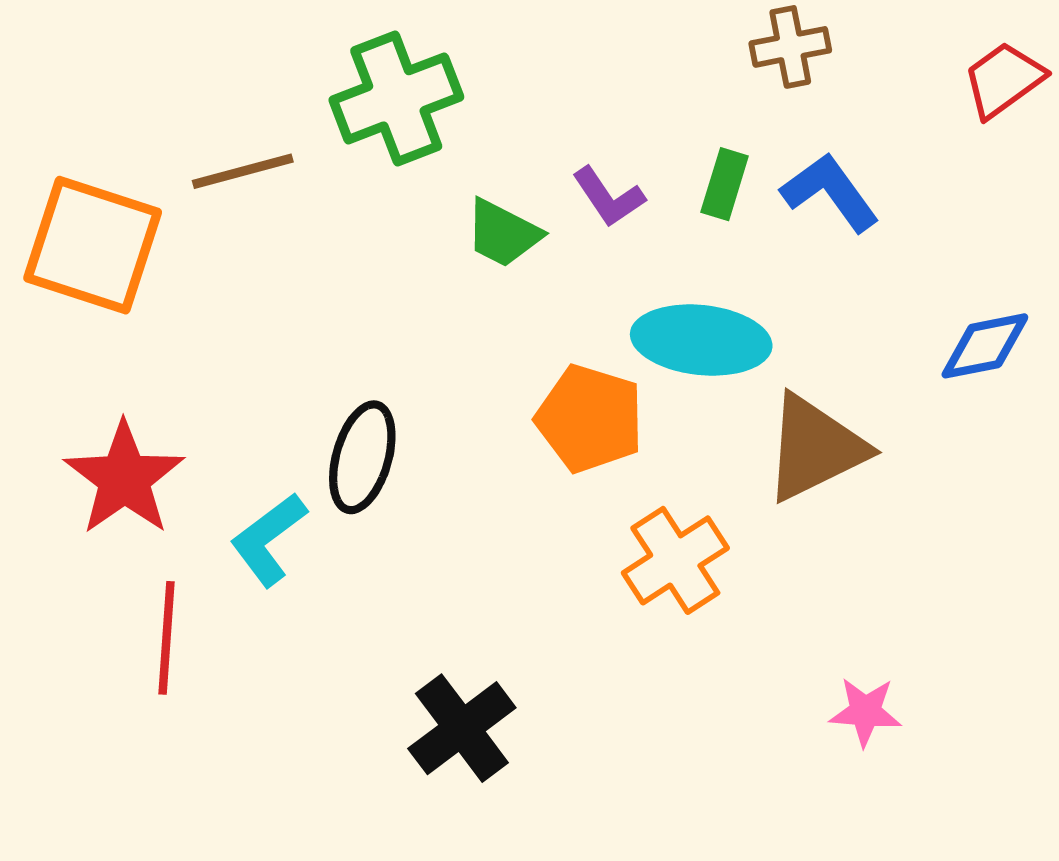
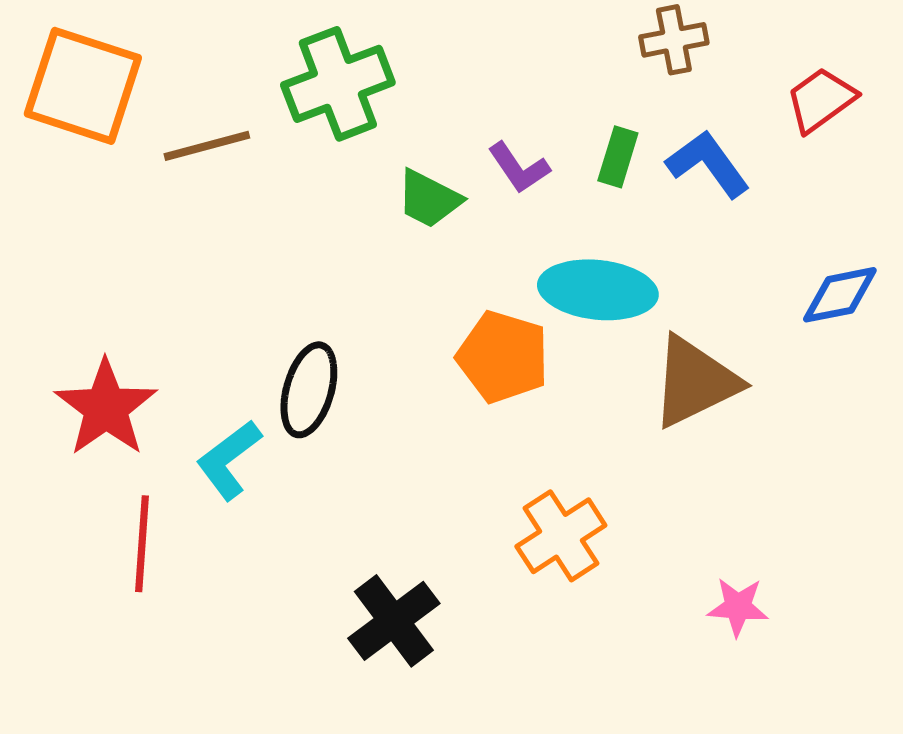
red trapezoid: (1004, 80) -> (821, 100), moved
orange square: (93, 245) -> (83, 86), moved
orange cross: (675, 560) -> (561, 536), moved

